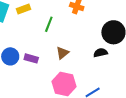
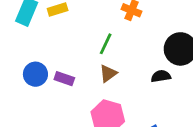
green line: (49, 24) -> (106, 44), moved

